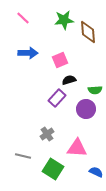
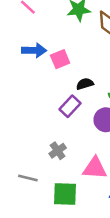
pink square: (60, 60) -> (60, 59), moved
green square: (53, 169) -> (65, 194), turned -30

